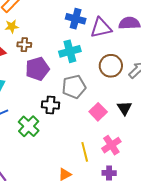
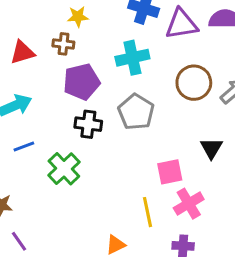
yellow star: (12, 26) -> (78, 17), moved
gray pentagon: (74, 87) -> (136, 112), turned -30
black cross: (50, 105) -> (88, 124), moved
pink square: (98, 112) -> (170, 172), moved, turned 30

